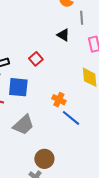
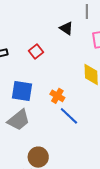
blue square: (18, 87) -> (22, 91), moved

